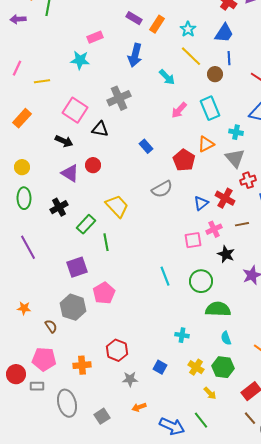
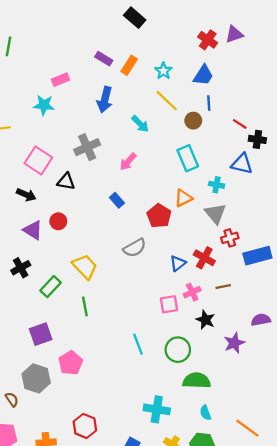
pink arrow: (179, 110) -> (128, 162), moved
green line: (106, 242) -> (85, 306), moved
cyan cross: (182, 335) -> (157, 409), size x1.6

